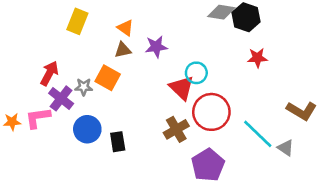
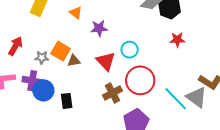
brown triangle: (123, 50) -> (74, 61), moved
red triangle: (182, 88) -> (106, 61), moved
purple cross: (61, 98) -> (32, 81), moved, turned -30
gray triangle: (286, 148) -> (197, 97), moved, size x1.6

